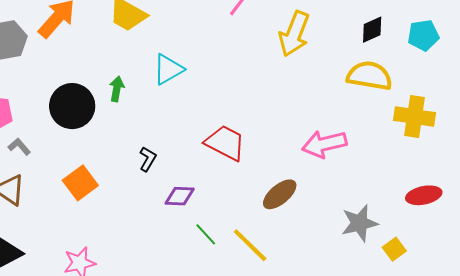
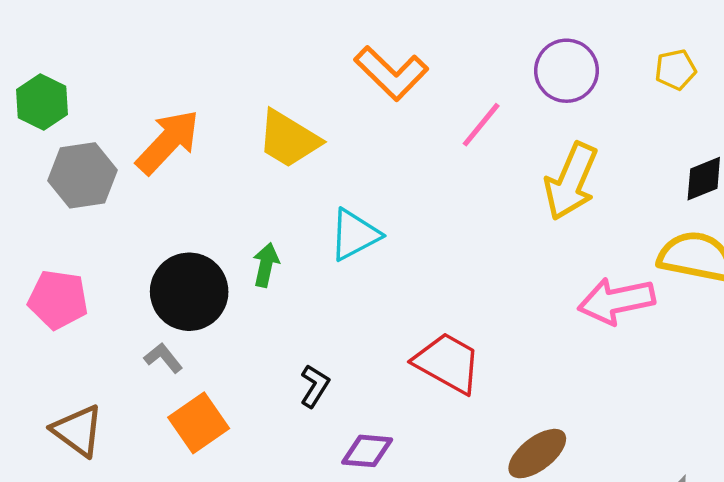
pink arrow: (324, 144) -> (616, 301), moved
gray L-shape: (19, 147) -> (163, 358), moved

